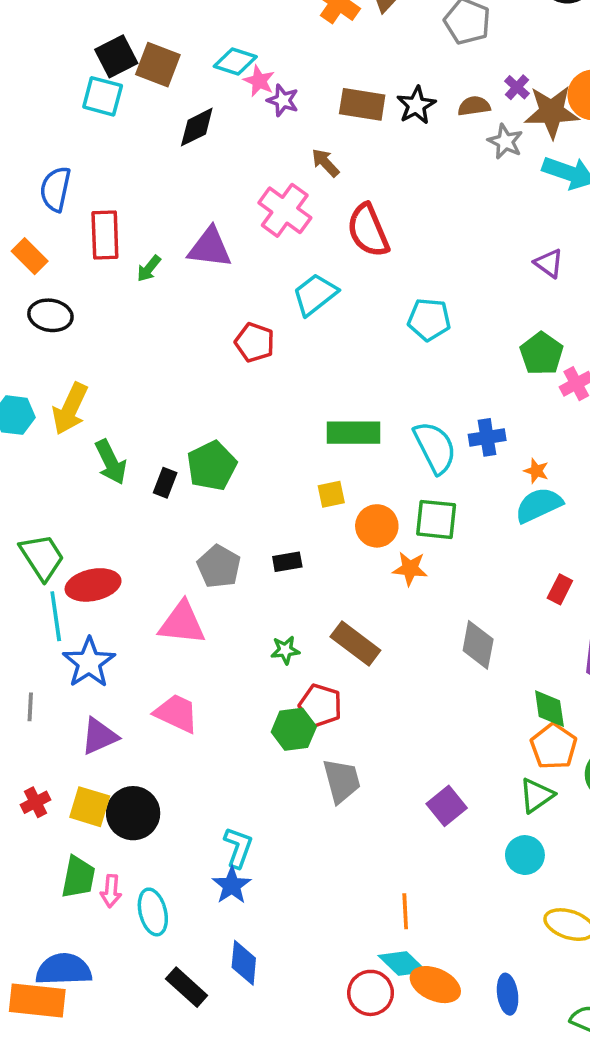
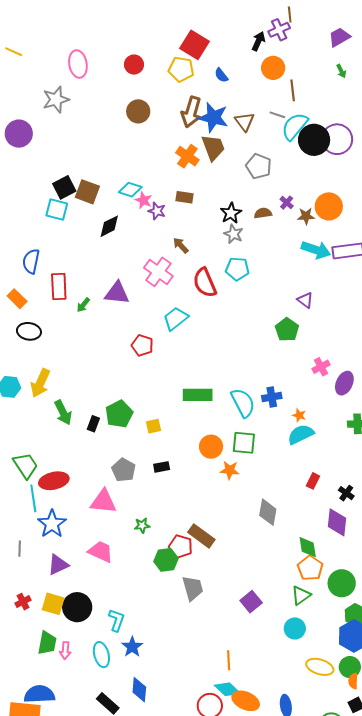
brown rectangle: (362, 104) -> (184, 197), moved, size x0.7
brown star: (552, 112) -> (306, 216), size x0.6
gray star: (505, 142) -> (233, 234), moved
cyan pentagon: (429, 320) -> (237, 269), moved
green pentagon: (541, 354) -> (287, 330), moved
yellow square: (331, 494) -> (153, 426), moved
brown rectangle: (355, 643) -> (201, 536), moved
green star: (285, 650) -> (142, 525), moved
cyan L-shape: (238, 847) -> (117, 620), moved
cyan ellipse: (153, 912) -> (101, 655), moved

